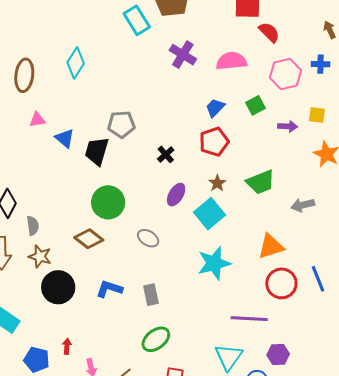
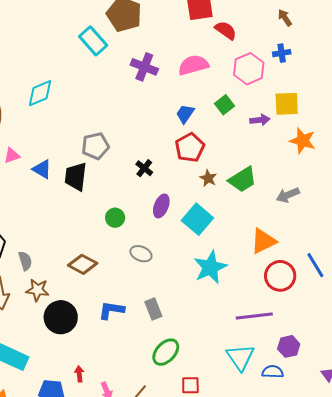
cyan diamond: (76, 63) -> (40, 93), turned 44
yellow square: (317, 115) -> (287, 104), size x1.5
brown star: (217, 183) -> (208, 178), moved
green circle: (108, 202) -> (115, 218), moved, size x0.6

